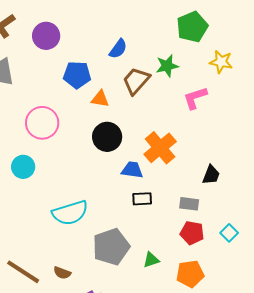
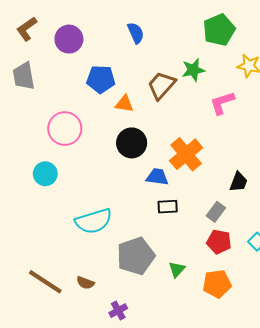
blue semicircle: (118, 49) -> (136, 33), moved, turned -60
gray rectangle: (189, 204) -> (216, 212), turned -60
green triangle: (151, 260) -> (177, 269), turned -30

